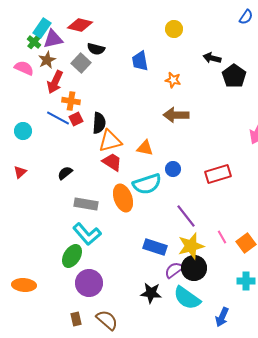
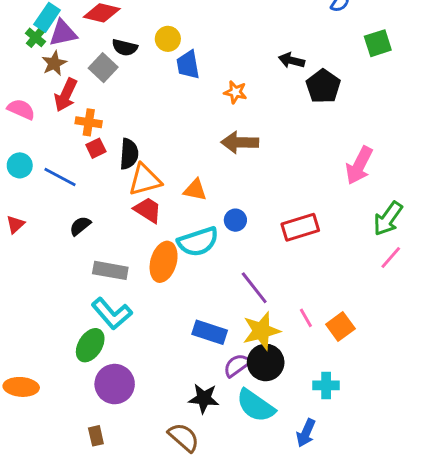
yellow circle: (174, 29) -> (168, 39), moved
pink semicircle: (24, 68) -> (21, 109), moved
blue line: (58, 118) -> (60, 177), moved
orange ellipse: (123, 198) -> (164, 262), turned 36
cyan cross: (246, 281) -> (326, 385), moved
brown semicircle: (107, 320) -> (184, 437), moved

